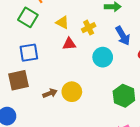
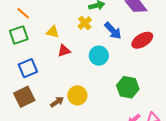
green square: (28, 17) -> (19, 35), turned -36
yellow cross: (89, 28) -> (85, 23), moved

